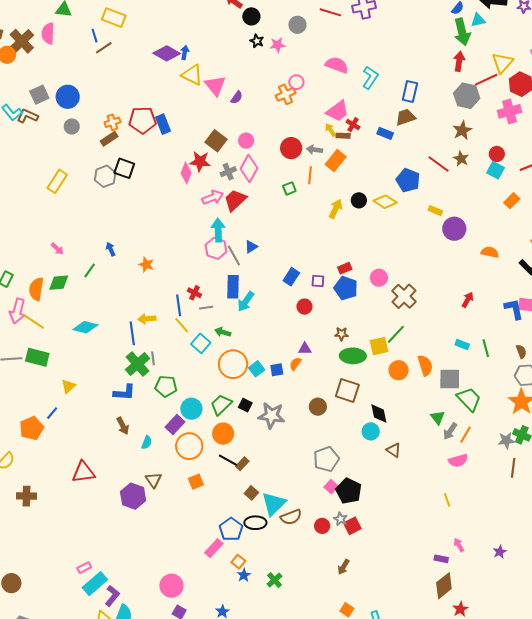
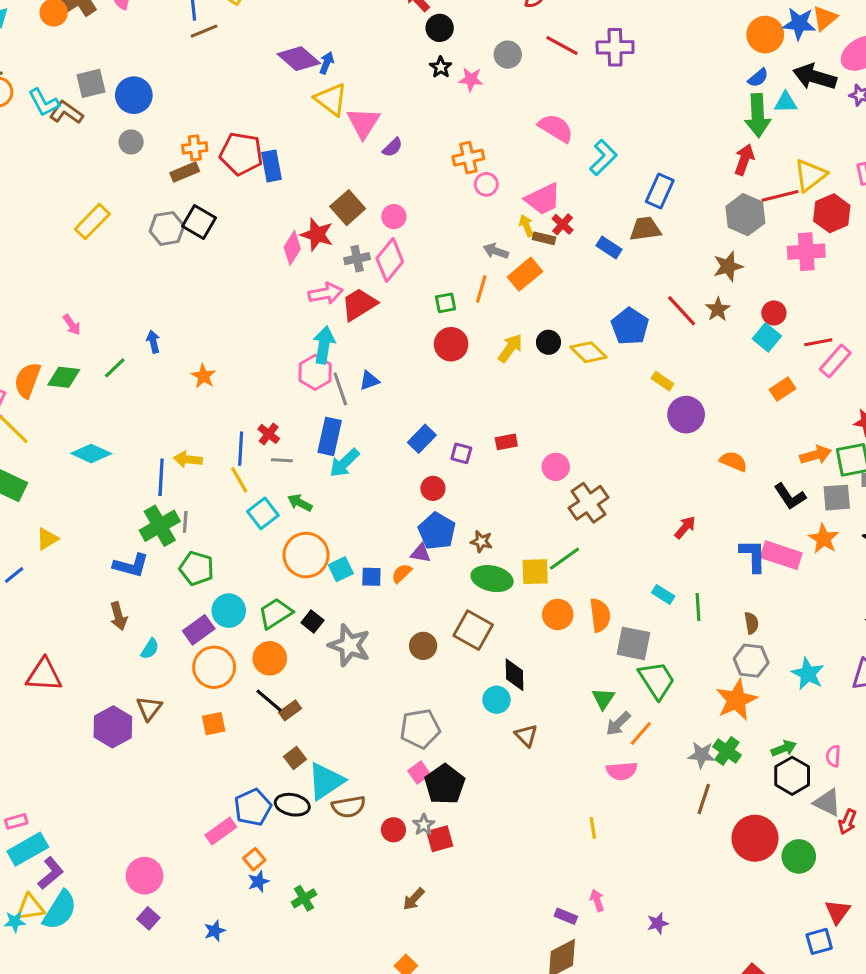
pink circle: (296, 82) -> (486, 184), moved
red circle: (291, 148) -> (451, 344), moved
blue pentagon: (346, 288) -> (437, 531), moved

